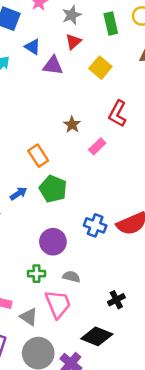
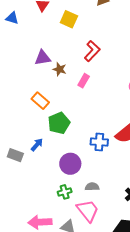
purple triangle: (53, 66) -> (43, 58), moved
red L-shape: (117, 114) -> (92, 51), turned -150
green pentagon: (53, 189) -> (59, 123), turned -30
blue arrow: (19, 194) -> (37, 145), moved

